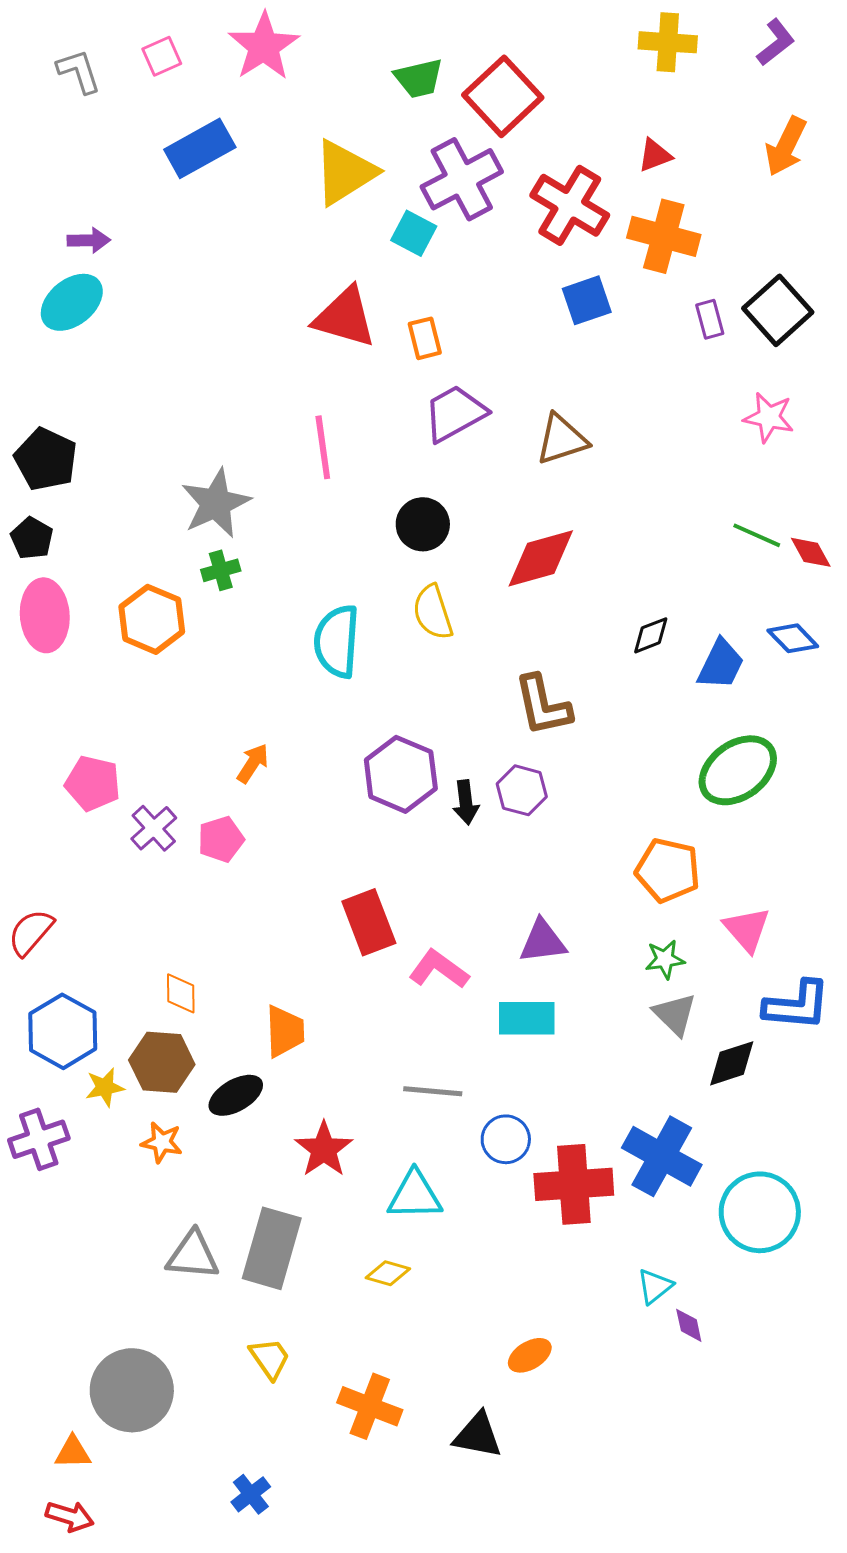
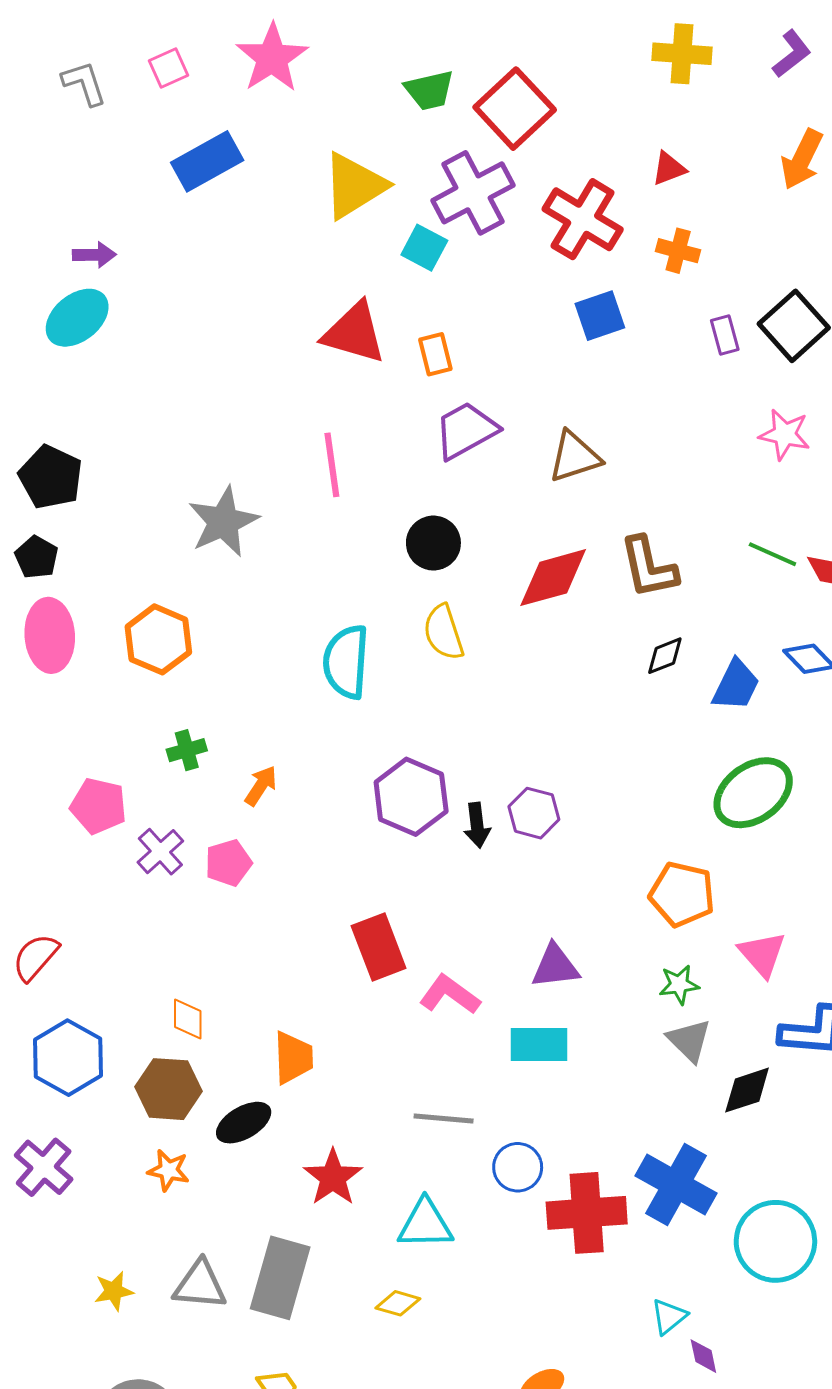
orange cross: (664, 236) -> (678, 251), size x0.6
green cross: (221, 570) -> (187, 750), moved
brown L-shape: (543, 705) -> (649, 567), moved
yellow star: (105, 1087) -> (114, 1291), moved
purple cross: (39, 1139) -> (44, 1167), turned -30

